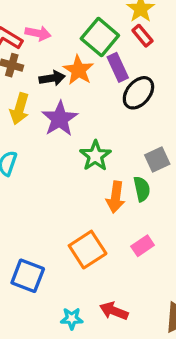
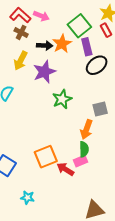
green semicircle: (142, 189) -> (84, 149), moved
orange arrow: (116, 197) -> (86, 129), moved
red arrow: (114, 311) -> (65, 169), moved

